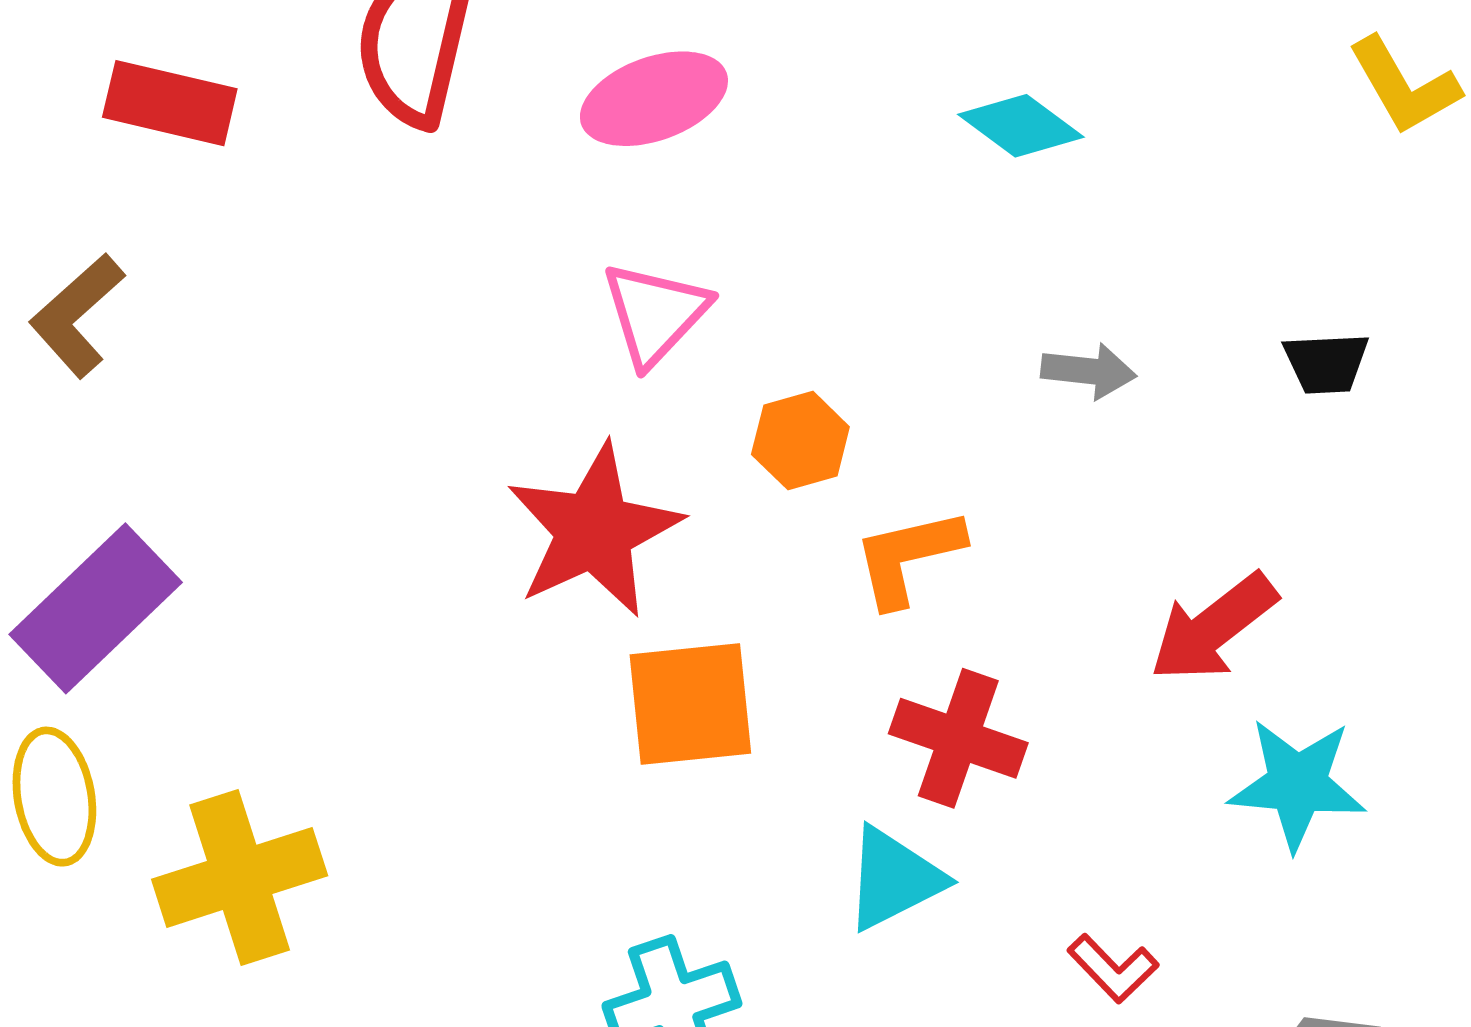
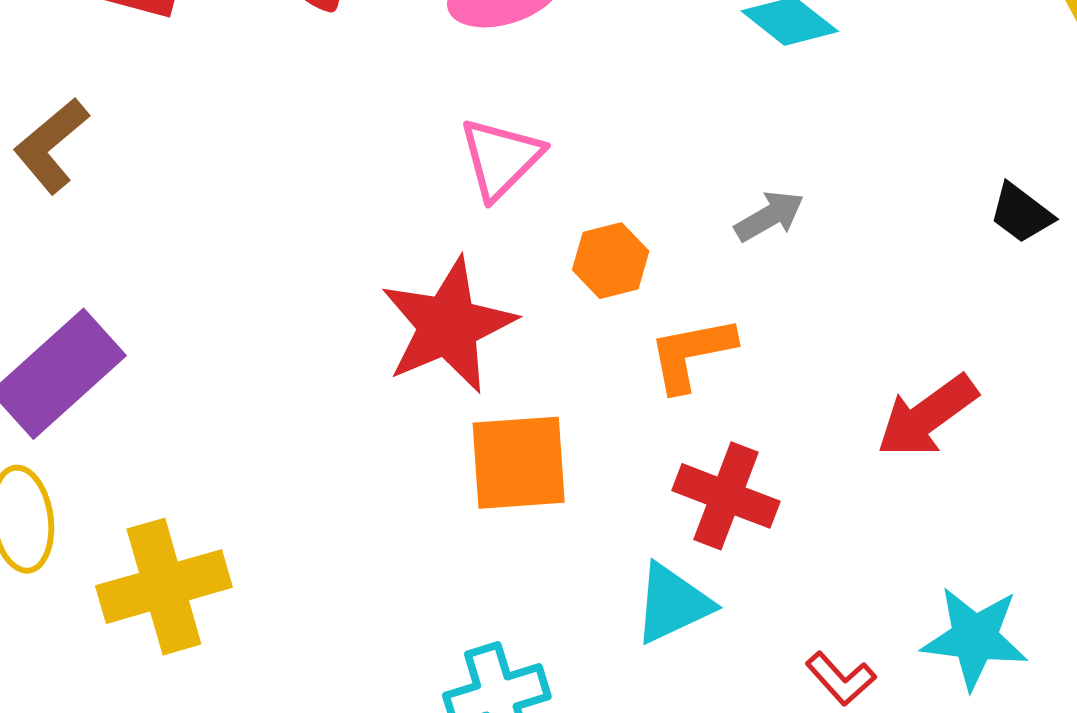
black trapezoid: (1326, 363) -> (1021, 213), turned 38
gray arrow: (1089, 371) -> (769, 216), moved, turned -38
cyan star: (1297, 784) -> (975, 638), moved

